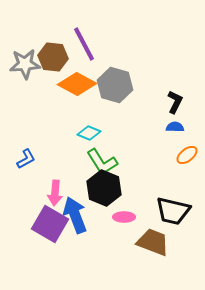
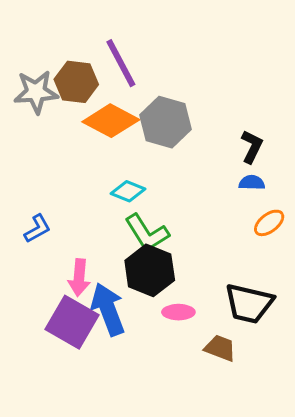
brown trapezoid: (153, 242) -> (220, 348), size x0.7

